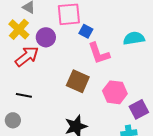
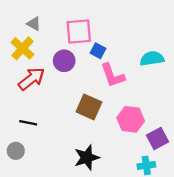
purple circle: (46, 37) -> (64, 61), moved

